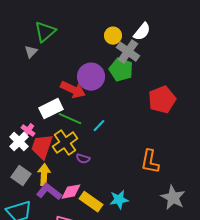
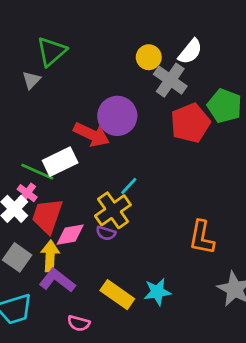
green pentagon: (121, 70) -> (225, 106), moved
red pentagon: (162, 100) -> (190, 123), moved
green line: (70, 119) -> (37, 172), moved
yellow cross: (65, 143) -> (113, 210), moved
pink diamond: (71, 192) -> (70, 235), moved

